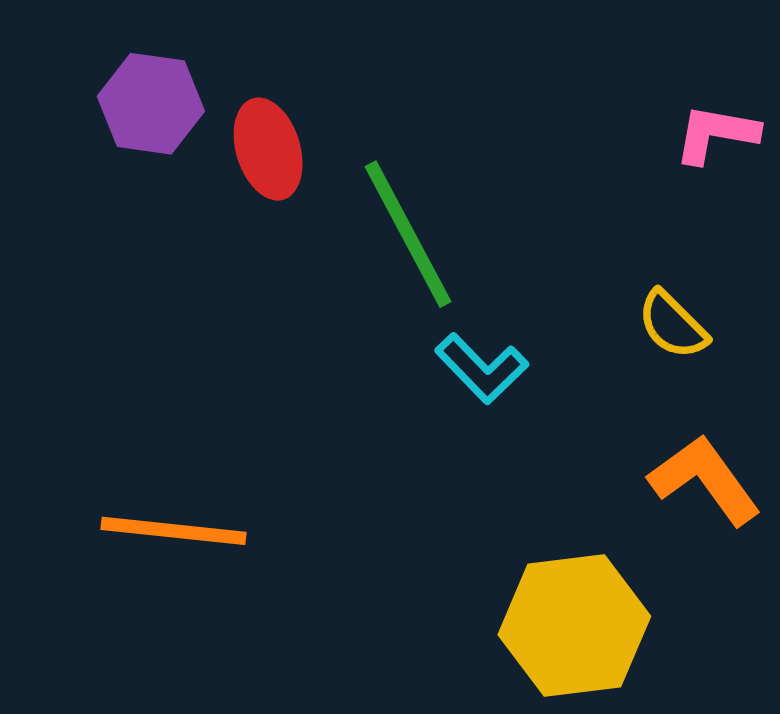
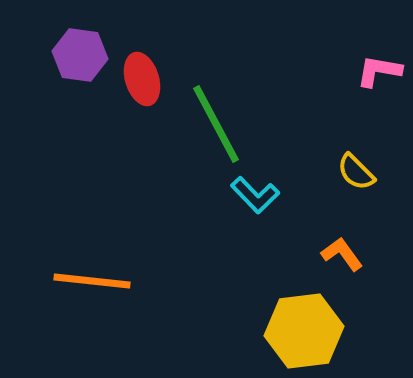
orange L-shape: (705, 480) -> (342, 254), moved, size x0.7

